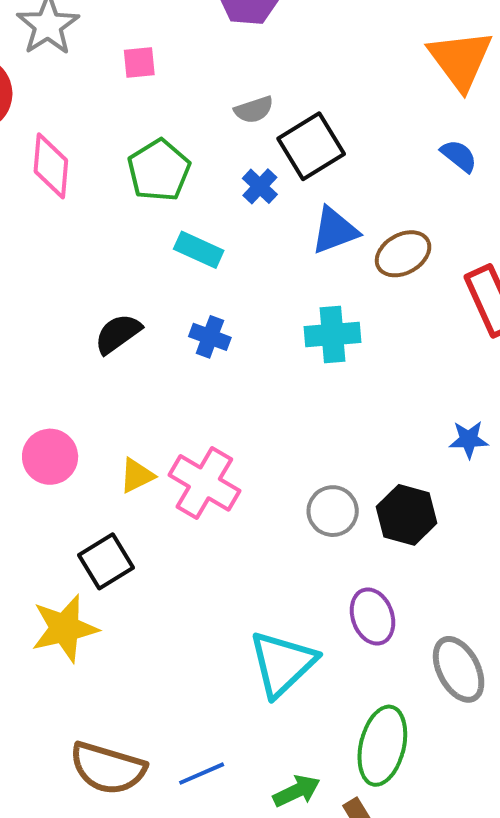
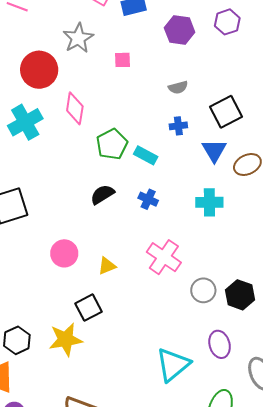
black square: (311, 146) -> (226, 112), moved
green pentagon: (159, 170) -> (112, 144), moved
blue cross: (260, 186) -> (178, 126), turned 36
blue triangle: (335, 230) -> (214, 150), turned -44
pink cross: (204, 483) -> (164, 257), moved

